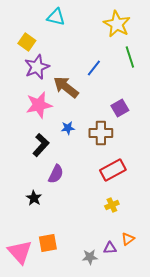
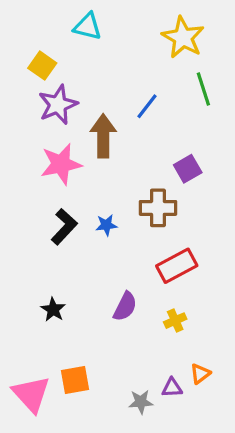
brown arrow: (66, 87) -> (103, 136), turned 52
blue star: (68, 128) -> (106, 225), moved
purple semicircle: (56, 174) -> (125, 306), moved

